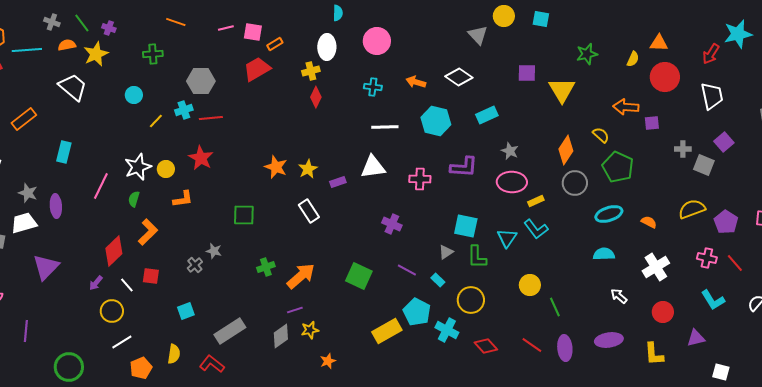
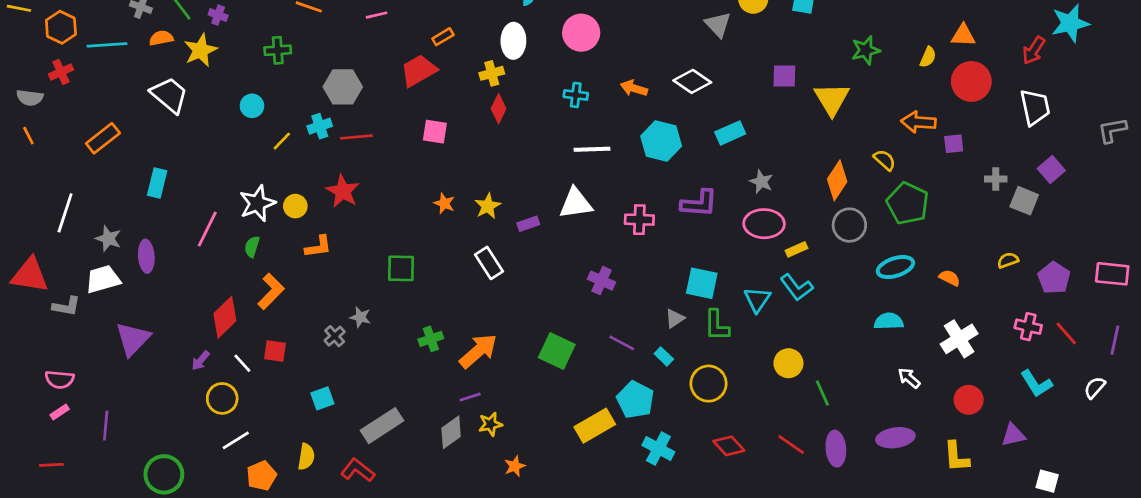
pink square: (253, 32) -> (435, 132), moved
orange star: (276, 167) -> (444, 203), size x0.7
yellow semicircle: (692, 209) -> (1008, 260), size x0.6
cyan cross: (447, 330) -> (658, 449), moved

